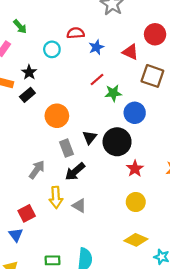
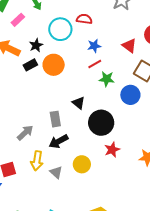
blue star: (96, 47) -> (94, 46), moved
cyan circle: (52, 49) -> (60, 29), size x1.5
blue circle: (135, 113) -> (130, 95), moved
orange circle: (57, 116) -> (54, 65), moved
black triangle: (90, 137) -> (79, 103), moved, turned -40
yellow circle: (136, 202) -> (82, 164), moved

